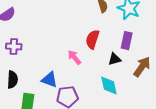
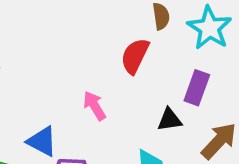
red semicircle: (92, 39) -> (135, 56), moved

